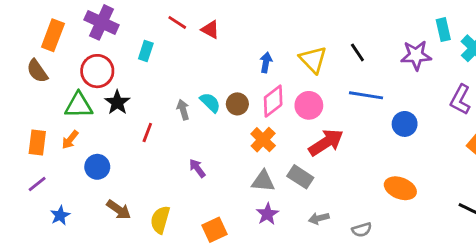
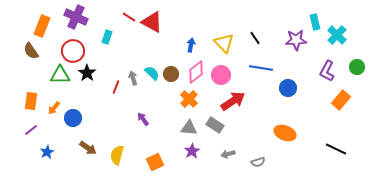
red triangle: (210, 30) -> (152, 22), size x1.6
red line: (147, 133) -> (116, 87), moved
orange arrow: (70, 140) -> (54, 108), moved

